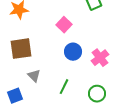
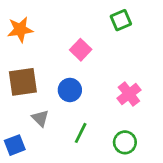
blue circle: (73, 52) -> (70, 90), moved

